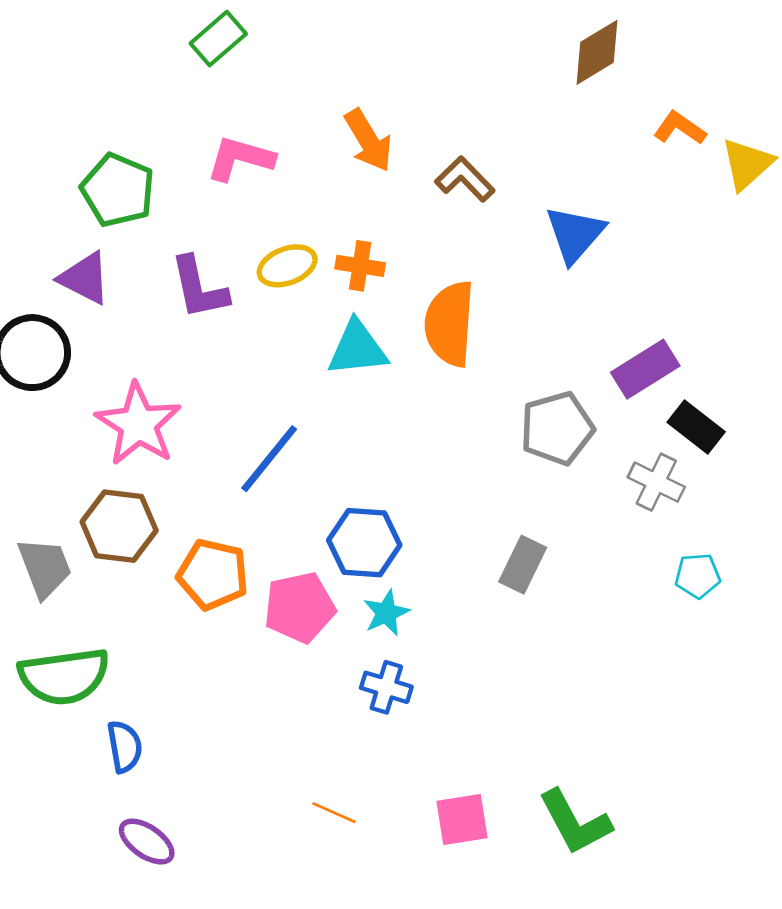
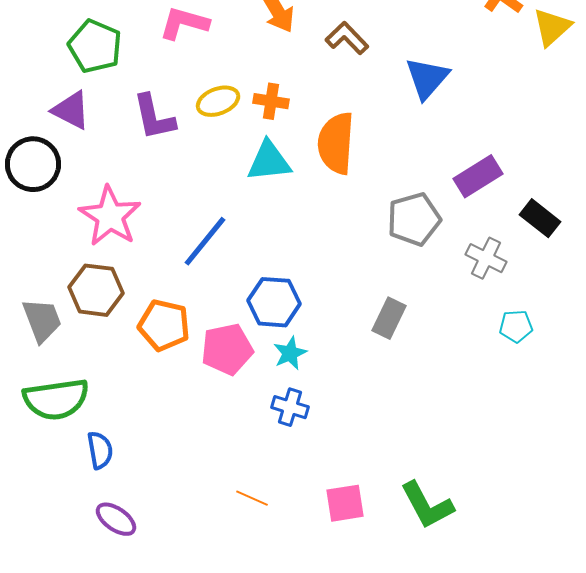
black rectangle: (696, 427) -> (540, 218), moved

